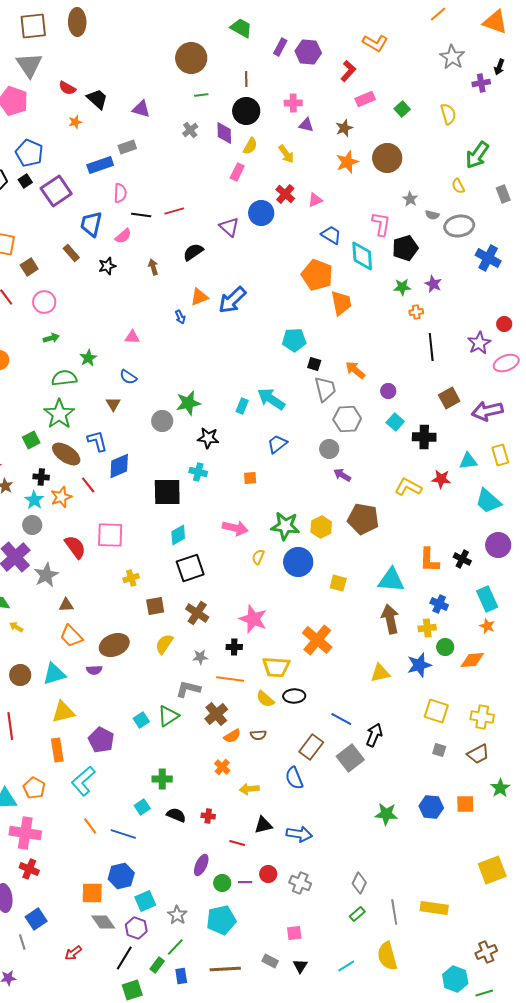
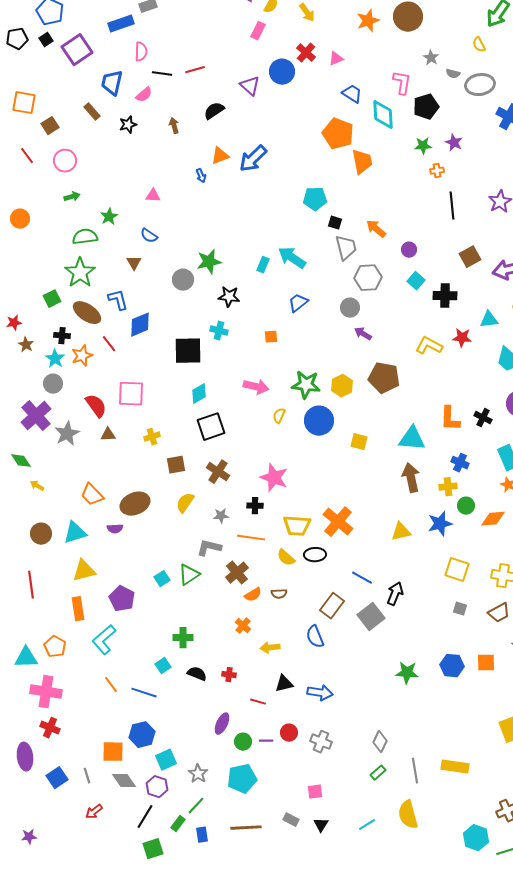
brown triangle: (66, 605) -> (108, 435), moved
orange cross: (317, 640) -> (338, 522), moved
gray line: (22, 942) -> (87, 776), moved

